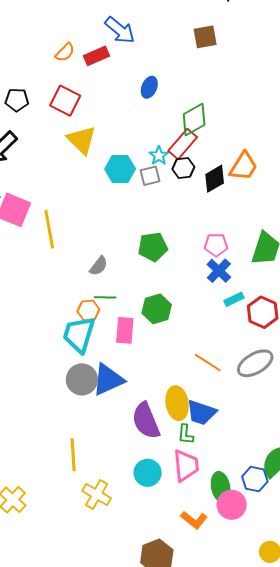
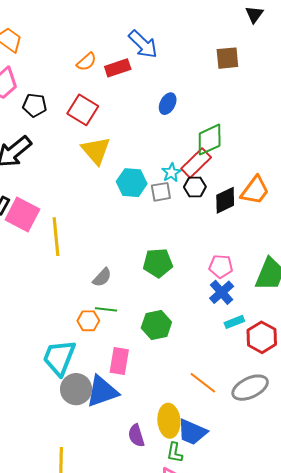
pink rectangle: (125, 330) -> (119, 361), moved
cyan trapezoid: (79, 334) -> (59, 358), moved
purple semicircle: (146, 421) -> (136, 436), size x0.6

